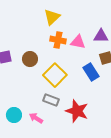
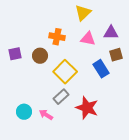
yellow triangle: (52, 17) -> (83, 13), moved
orange cross: (58, 40) -> (57, 37), moved
gray rectangle: (51, 100) -> (61, 97), turned -63

